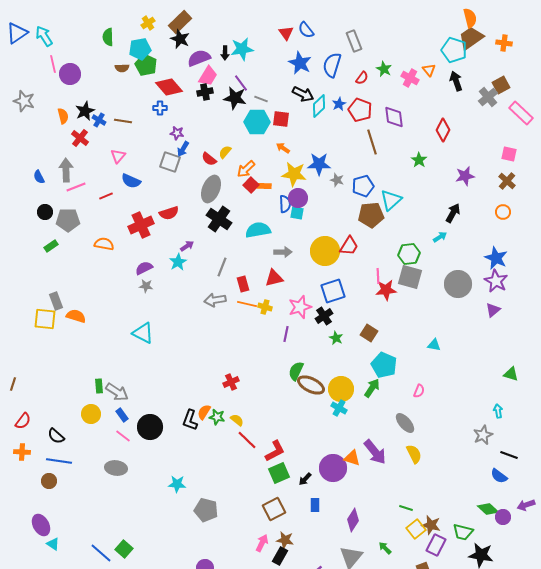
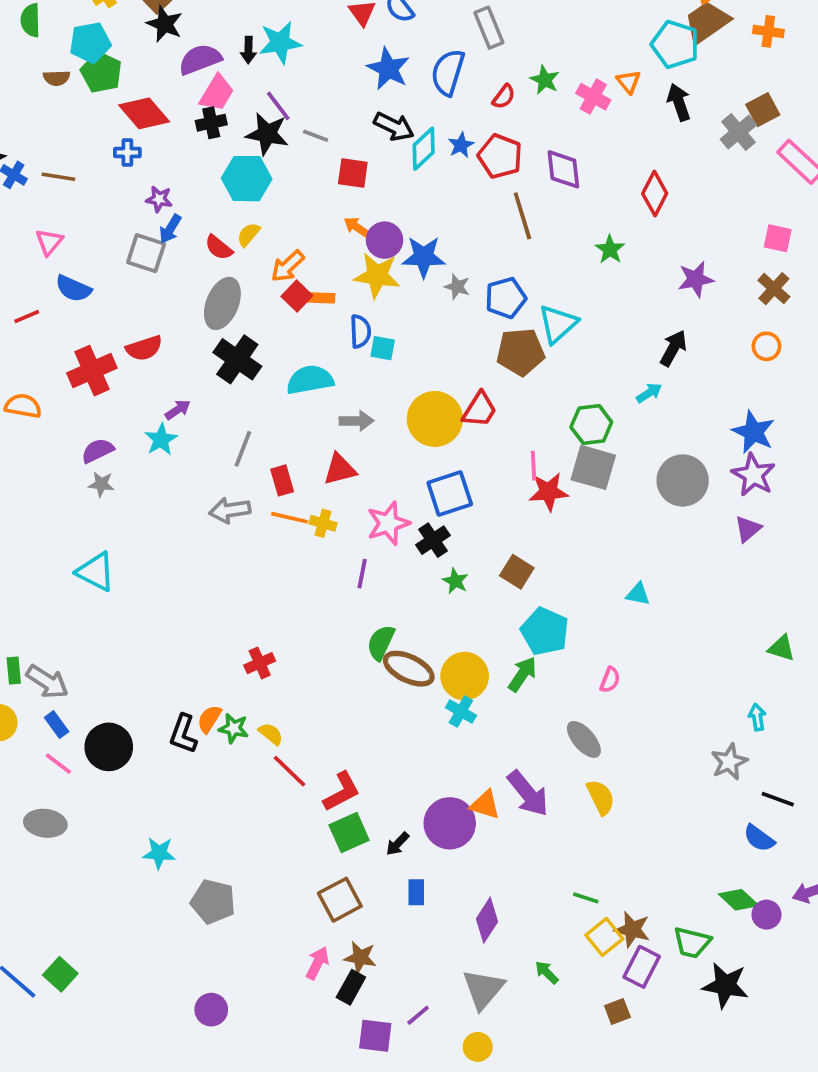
cyan hexagon: (257, 122) -> (247, 179), moved
purple circle: (298, 198) -> (385, 240), moved

